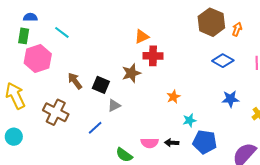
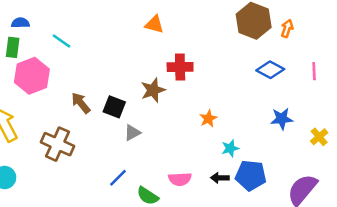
orange triangle: (142, 36) -> (154, 24), moved, turned 42
blue line: (95, 128) -> (118, 178), moved
black arrow: (172, 143) -> (220, 178), moved

